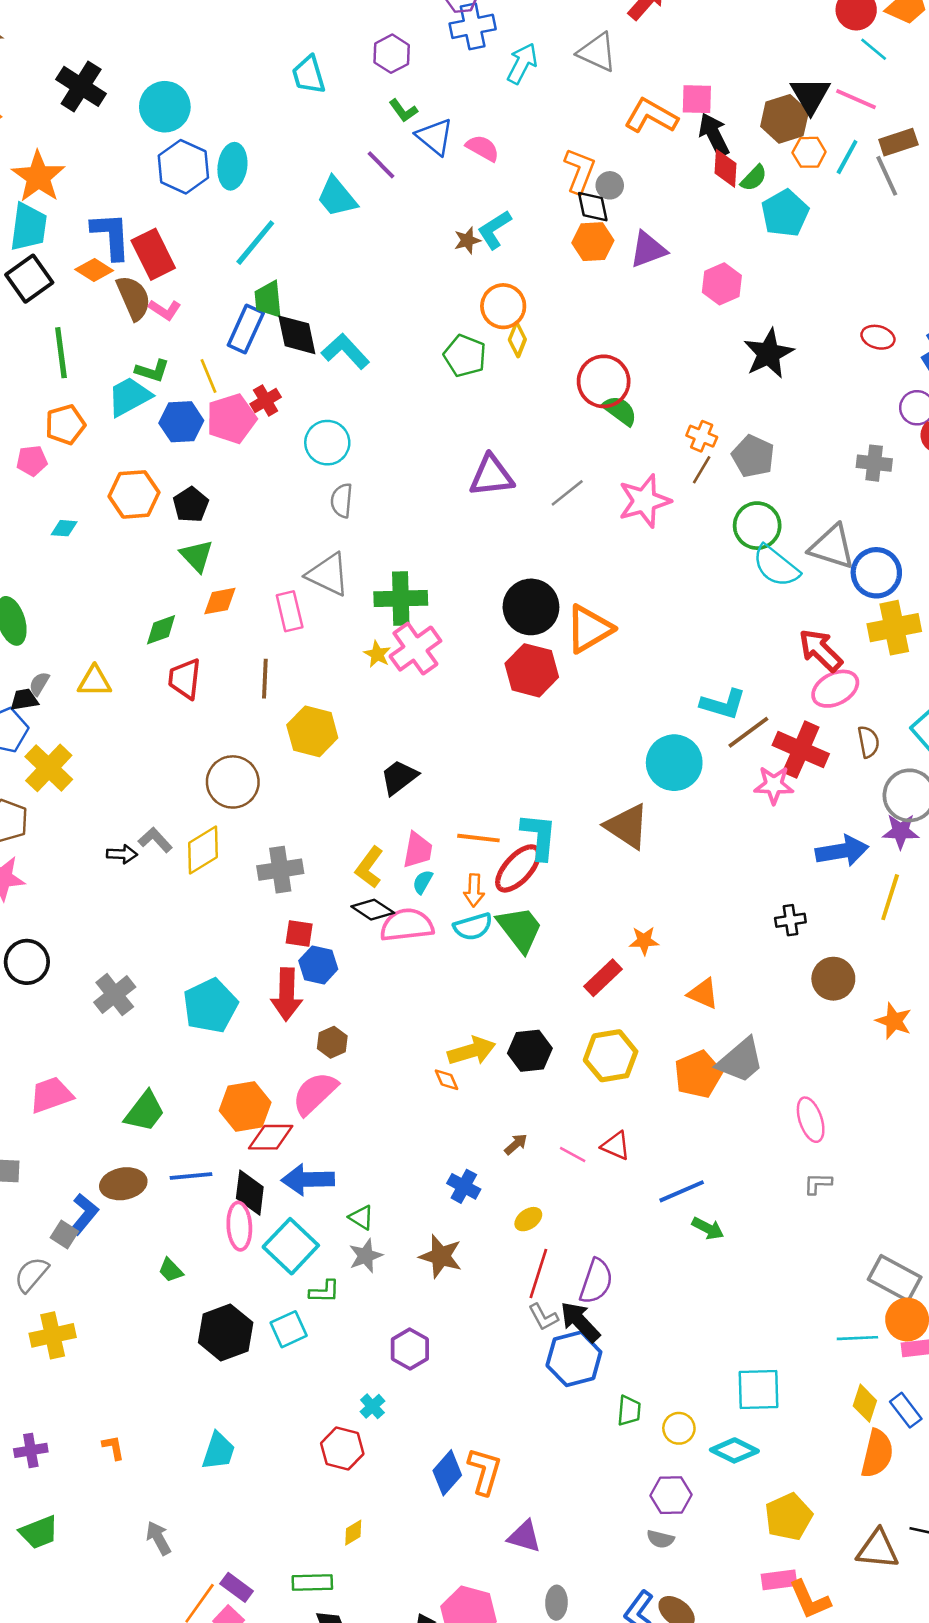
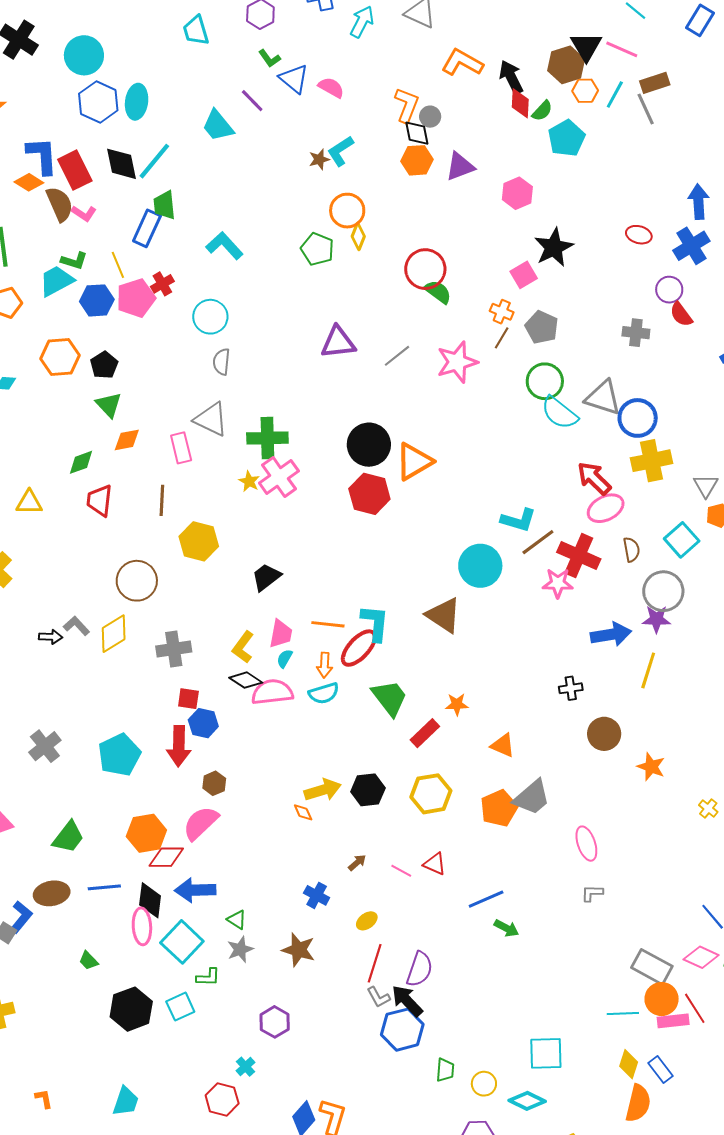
pink square: (697, 99) -> (524, 275), moved, turned -32
black diamond: (297, 335) -> (121, 164), moved
green trapezoid: (520, 929) -> (390, 698), moved

